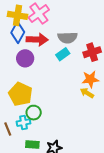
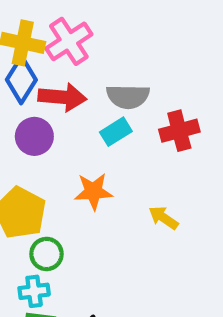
orange star: (90, 79) -> (93, 191), moved
cyan cross: (24, 123) -> (34, 291), moved

